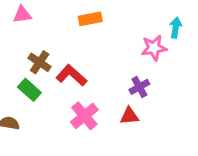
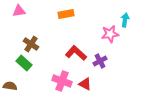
red L-shape: (71, 75) -> (76, 53), moved
pink cross: (84, 116) -> (62, 81), turned -30
red triangle: (129, 116) -> (85, 84), moved, turned 32

